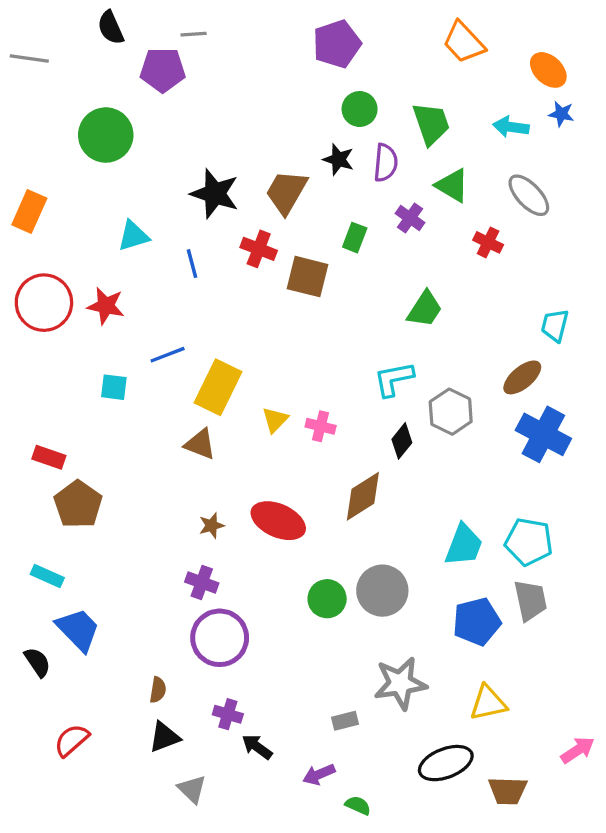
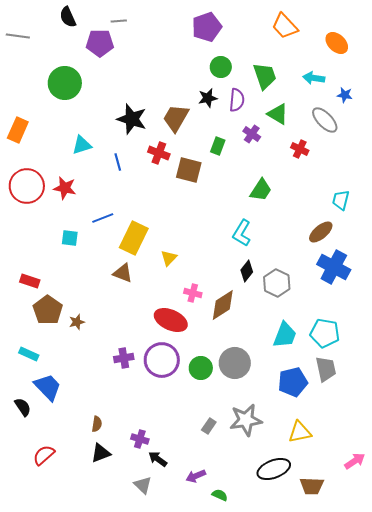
blue star: (561, 114) -> (345, 95), moved
black star: (338, 159) -> (208, 98), turned -30
cyan L-shape: (394, 379) -> (242, 233), turned -48
gray hexagon: (451, 412) -> (277, 283), moved
pink cross: (321, 426) -> (193, 293), moved
brown star: (212, 526) -> (77, 322), moved
purple cross: (202, 582) -> (124, 358), turned -30
purple circle: (220, 638) -> (162, 360), moved
gray rectangle: (345, 721) -> (209, 426), moved, turned -42
gray triangle: (192, 789) -> (143, 485), moved

